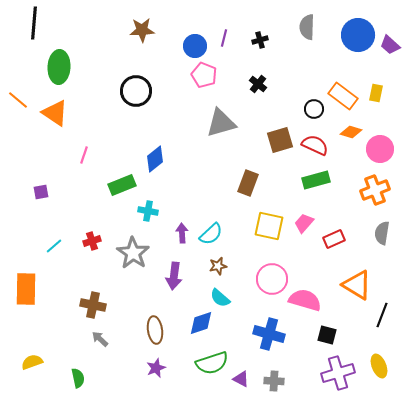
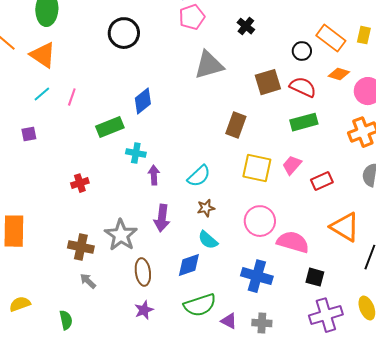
pink pentagon: (204, 75) -> (192, 17), turned 30
purple arrow: (182, 233) -> (154, 175), moved
cyan line: (54, 246) -> (42, 94), moved
gray star: (133, 253) -> (121, 235), moved

